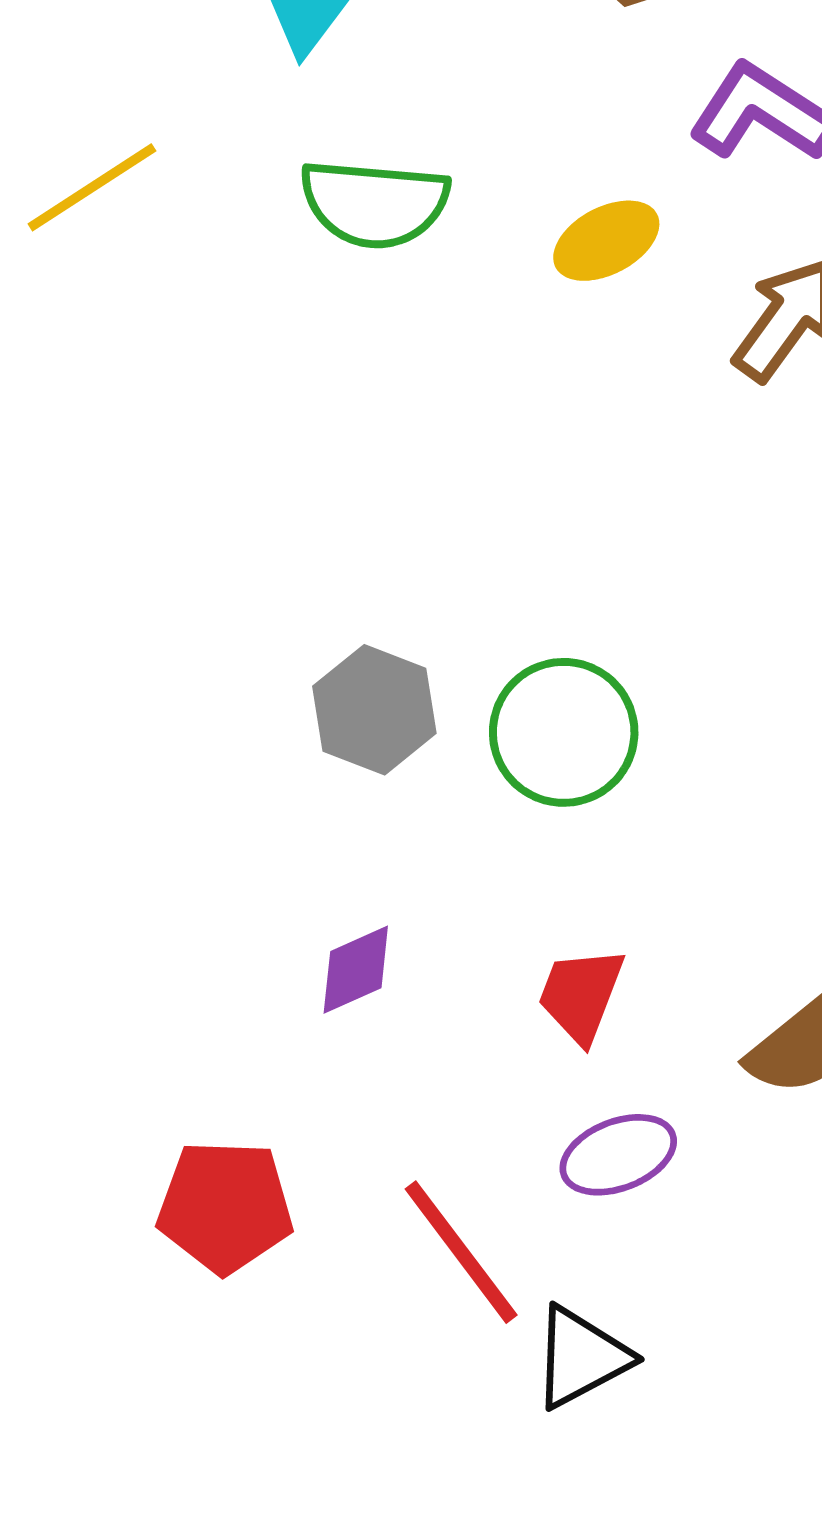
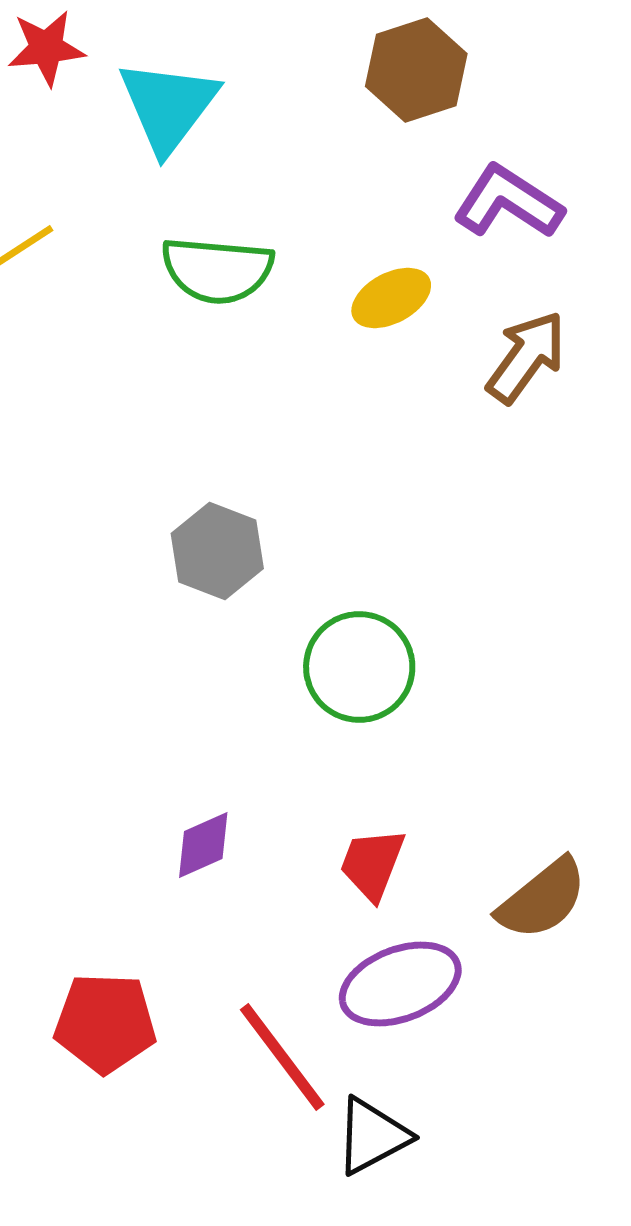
gray hexagon: (374, 710) -> (217, 551), moved
purple ellipse: (618, 1155) -> (400, 984), size x1.4

